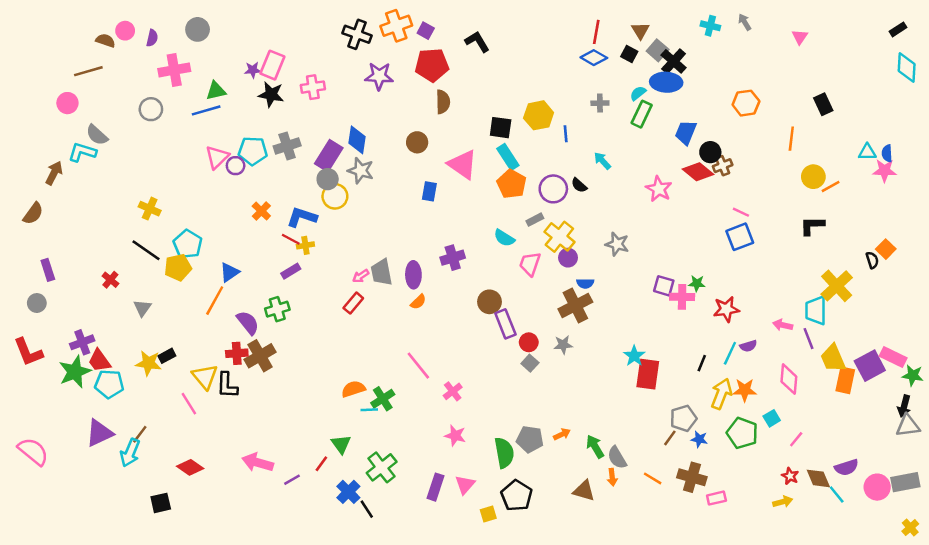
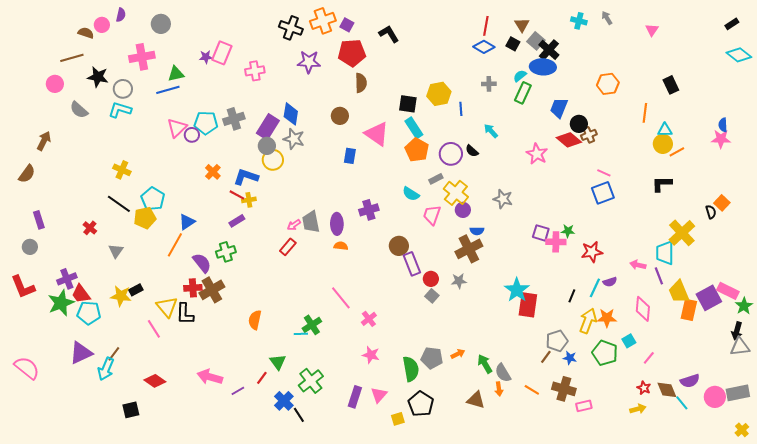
purple semicircle: (152, 38) -> (121, 15), moved
cyan diamond: (907, 67) -> (739, 55), turned -55
black star: (271, 94) -> (98, 77), moved
cyan L-shape: (82, 152) -> (120, 110), moved
cyan triangle: (867, 152) -> (665, 130), moved
orange semicircle: (418, 302) -> (341, 246), turned -128
cyan star: (634, 356) -> (517, 290), size x1.4
green star: (913, 375) -> (744, 306), turned 30
orange semicircle: (353, 389) -> (255, 320), moved, turned -60

